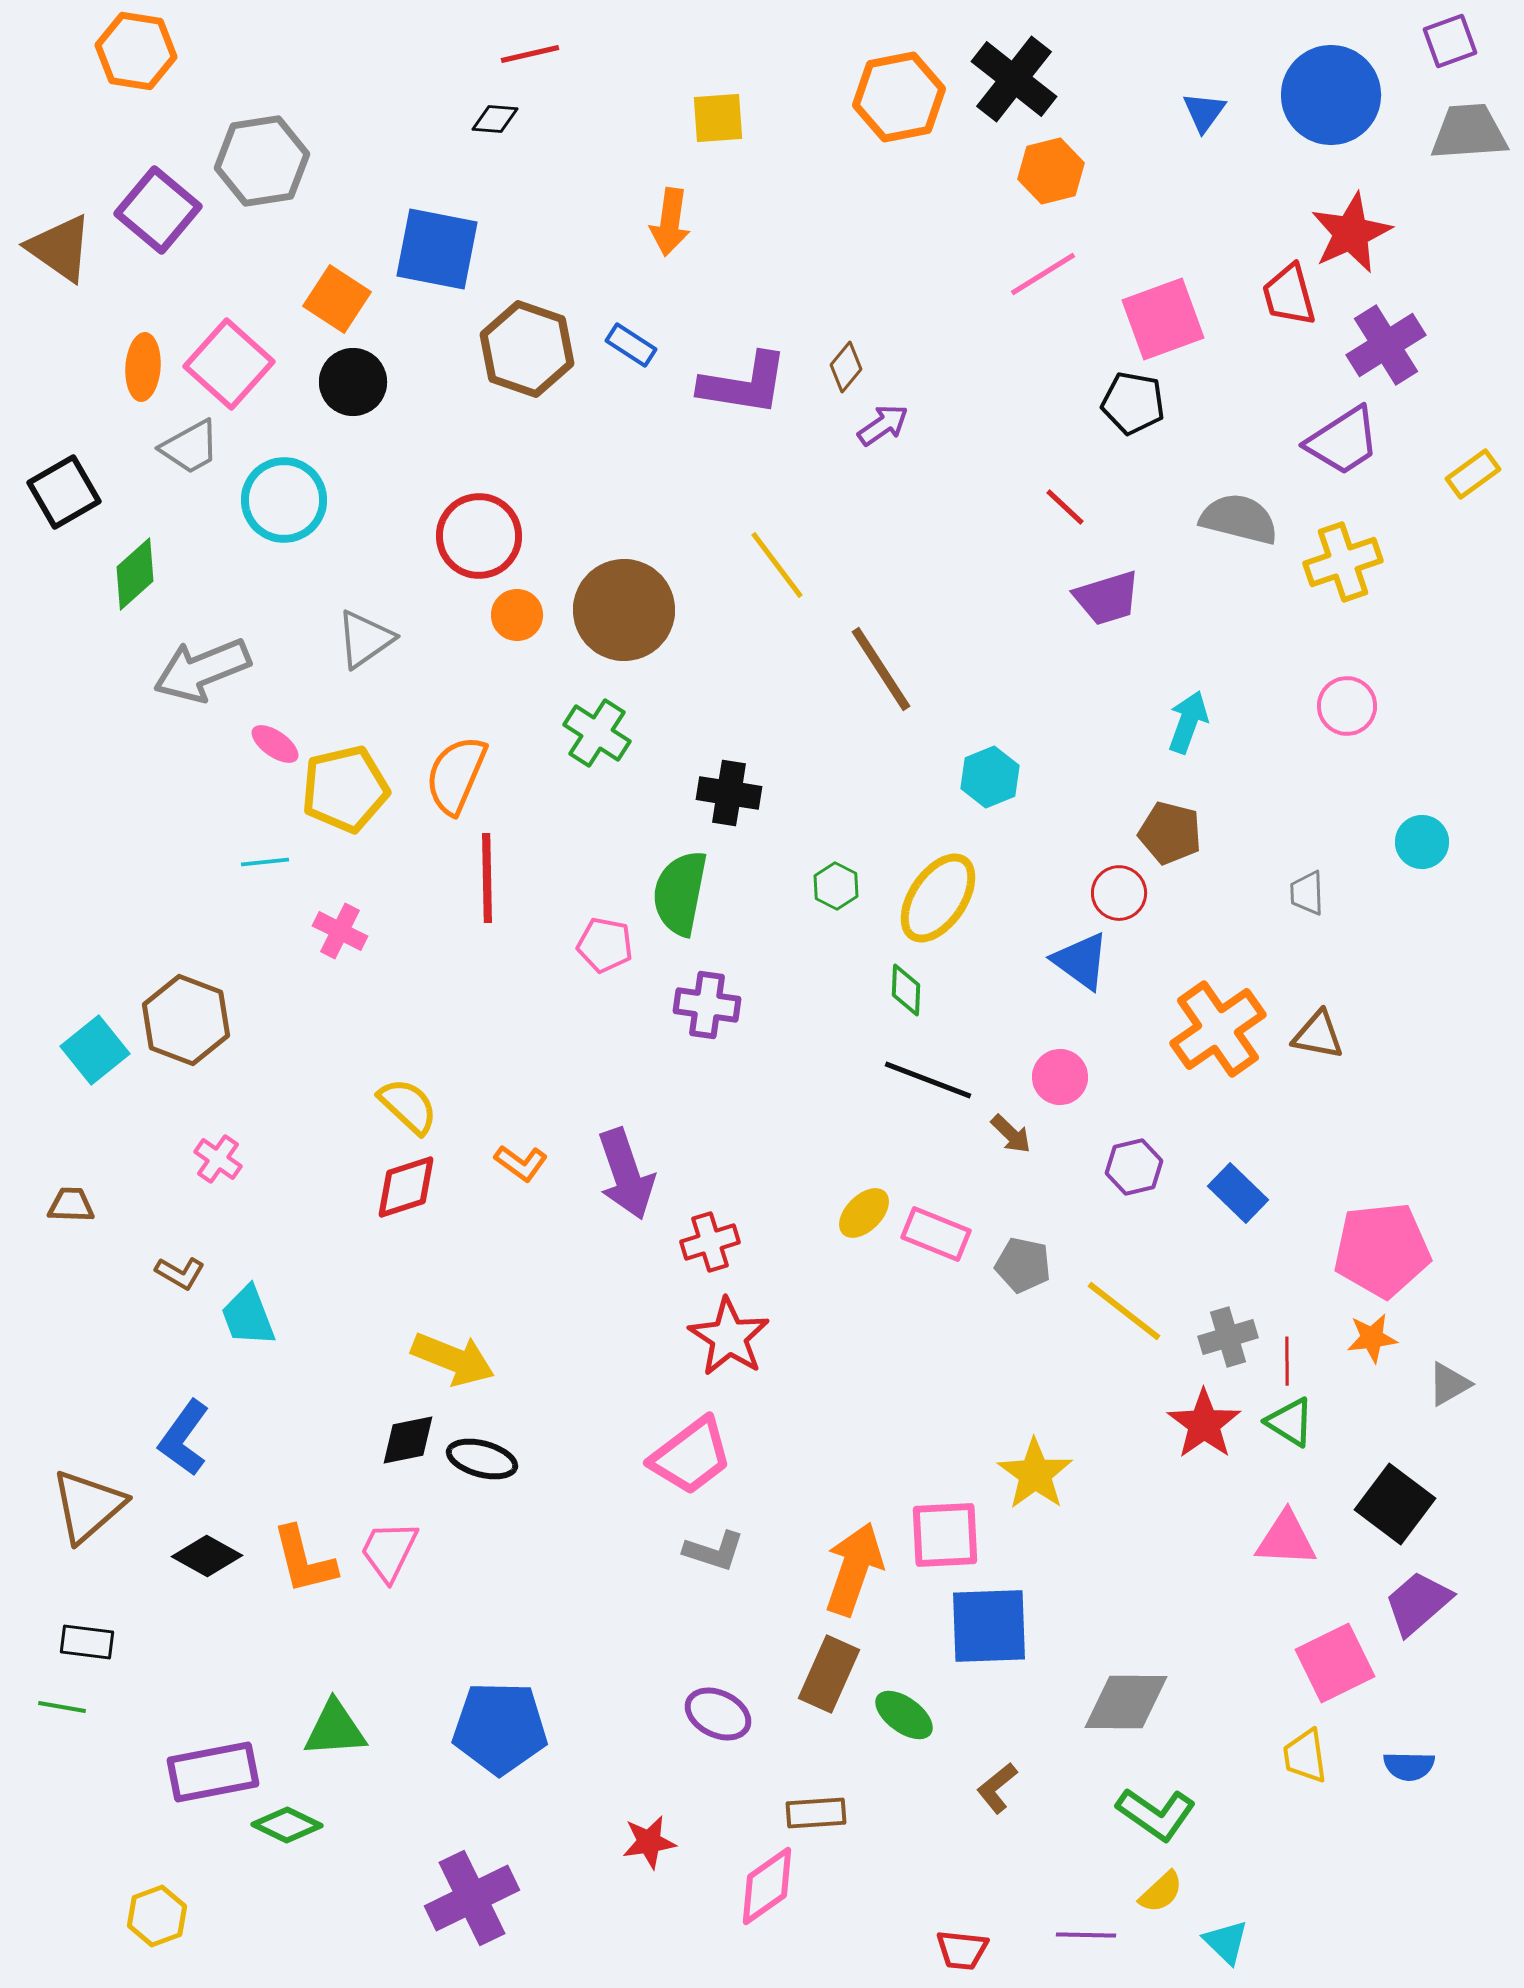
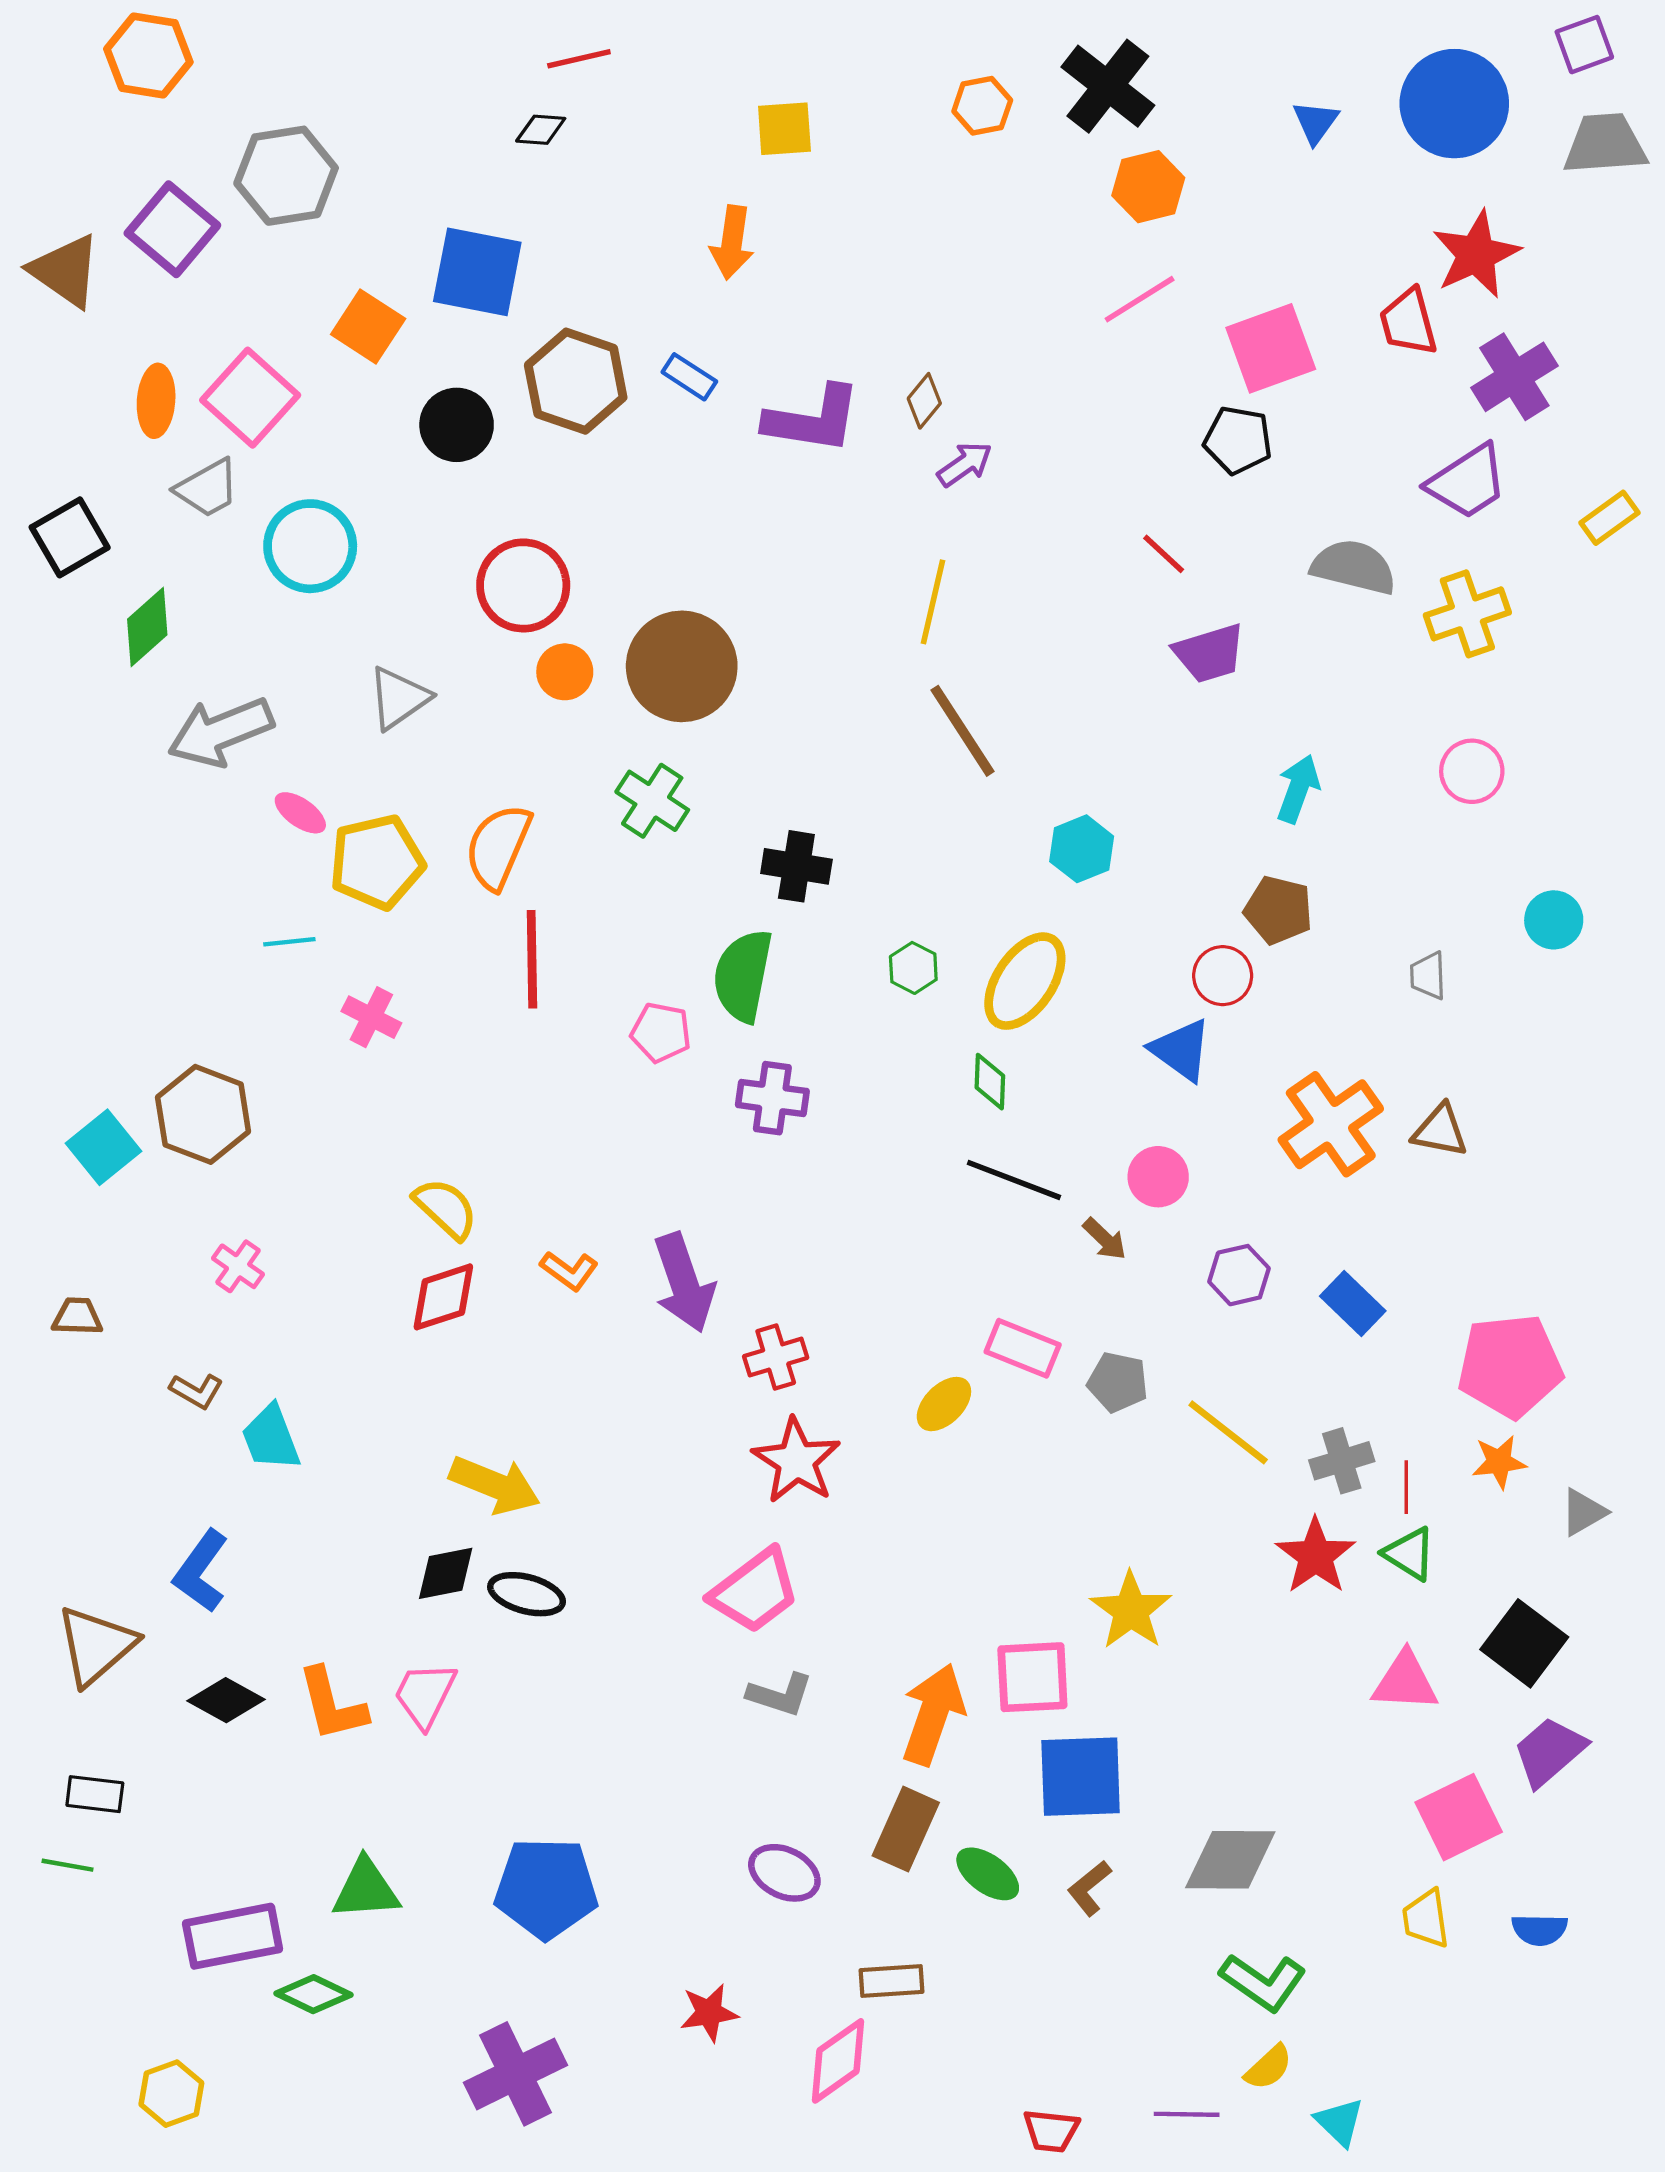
orange hexagon: (899, 97) -> (982, 106), size x0.6
black circle: (353, 382) -> (457, 425), moved
yellow line: (777, 565) -> (933, 602), moved, turned 50
yellow ellipse: (864, 1213) -> (944, 1404), moved
brown L-shape: (997, 1788) -> (1089, 1888), moved

